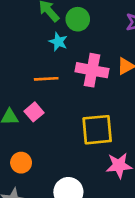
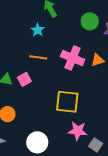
green circle: (78, 19) -> (90, 21), moved
cyan star: (58, 42) -> (38, 30), moved

